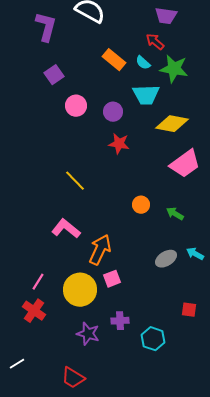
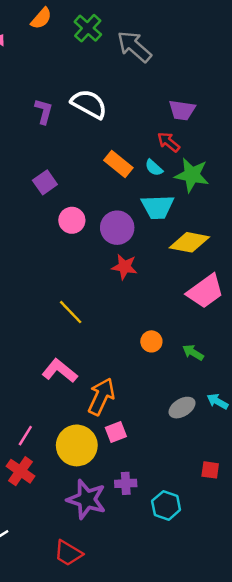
purple L-shape: (46, 27) -> (44, 111), moved, size x0.7
purple circle: (113, 112) -> (117, 228), size x1.4
purple star: (88, 334) -> (87, 499), size x1.4

